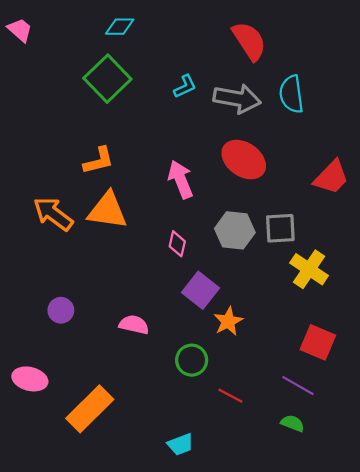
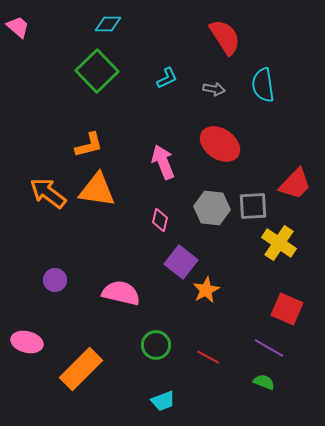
gray arrow: (237, 99) -> (214, 89), size x0.5
red trapezoid: (331, 177) -> (295, 184), moved
pink semicircle: (134, 325) -> (121, 293), size x1.4
green circle: (192, 360) -> (156, 345), moved

